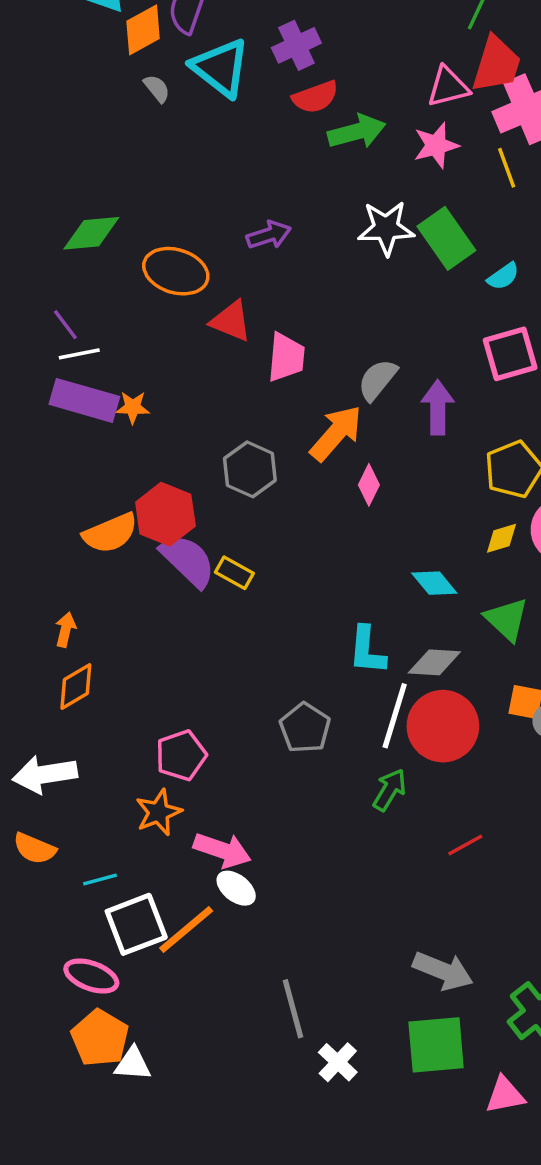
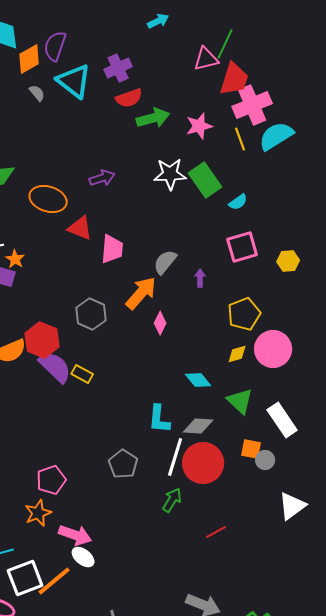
pink triangle: (448, 87) -> (206, 59), moved
orange star: (133, 407) -> (15, 259), moved, turned 30
purple arrow: (438, 407) -> (200, 278), size x0.6

